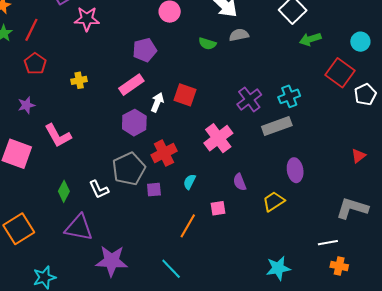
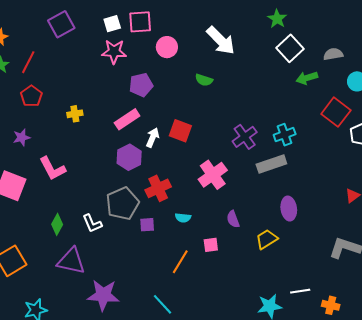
pink star: (87, 19) -> (114, 52), moved
gray semicircle: (239, 35) -> (333, 54), moved
cyan semicircle: (190, 182) -> (183, 218), turned -112
white line: (328, 243) -> (300, 291), moved

